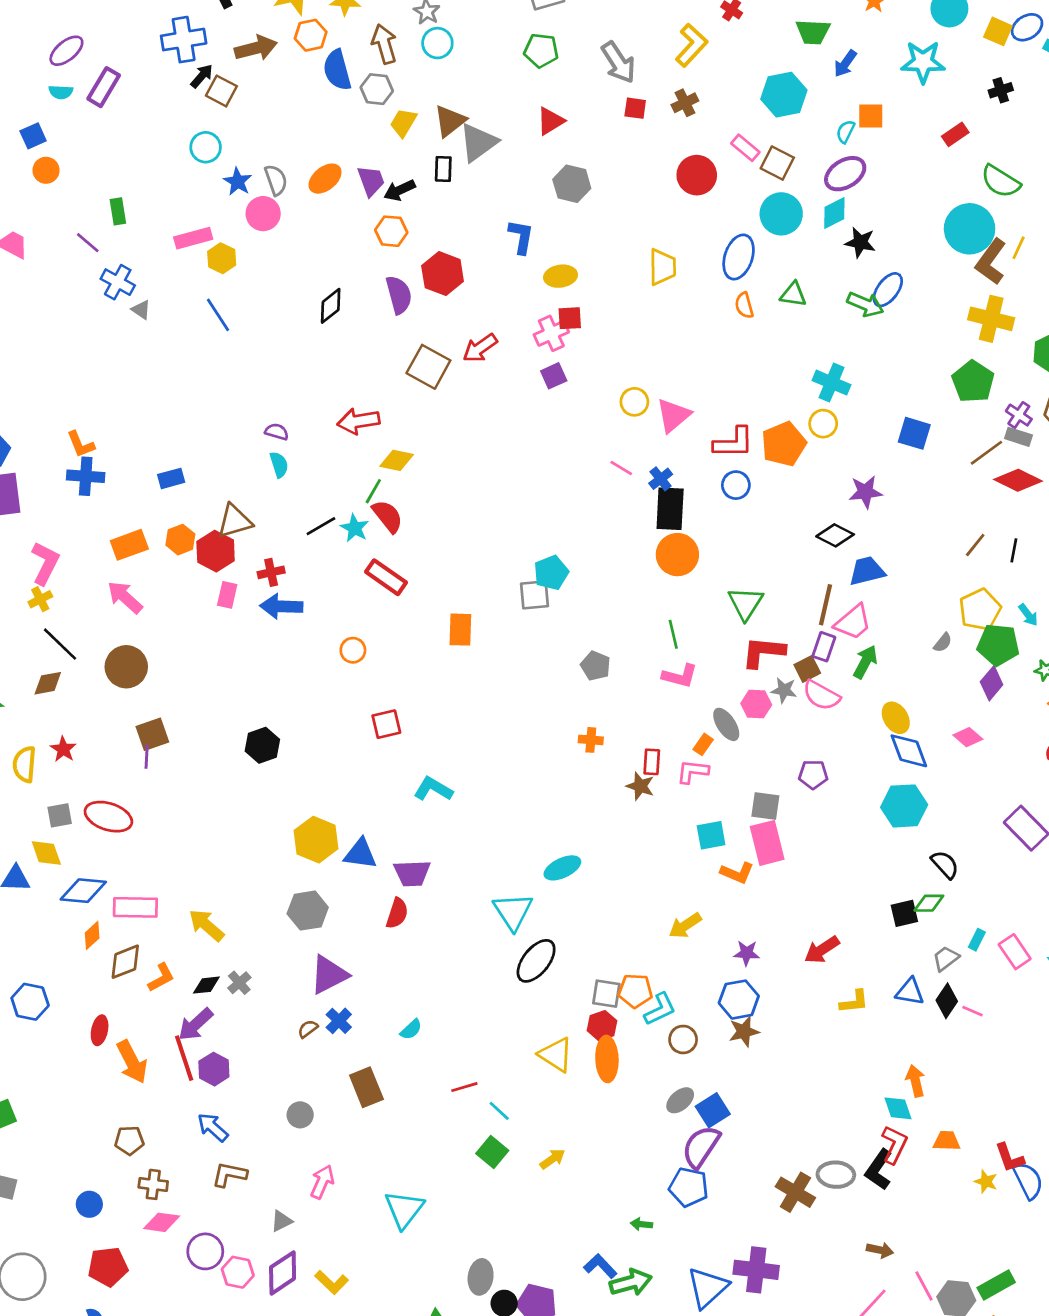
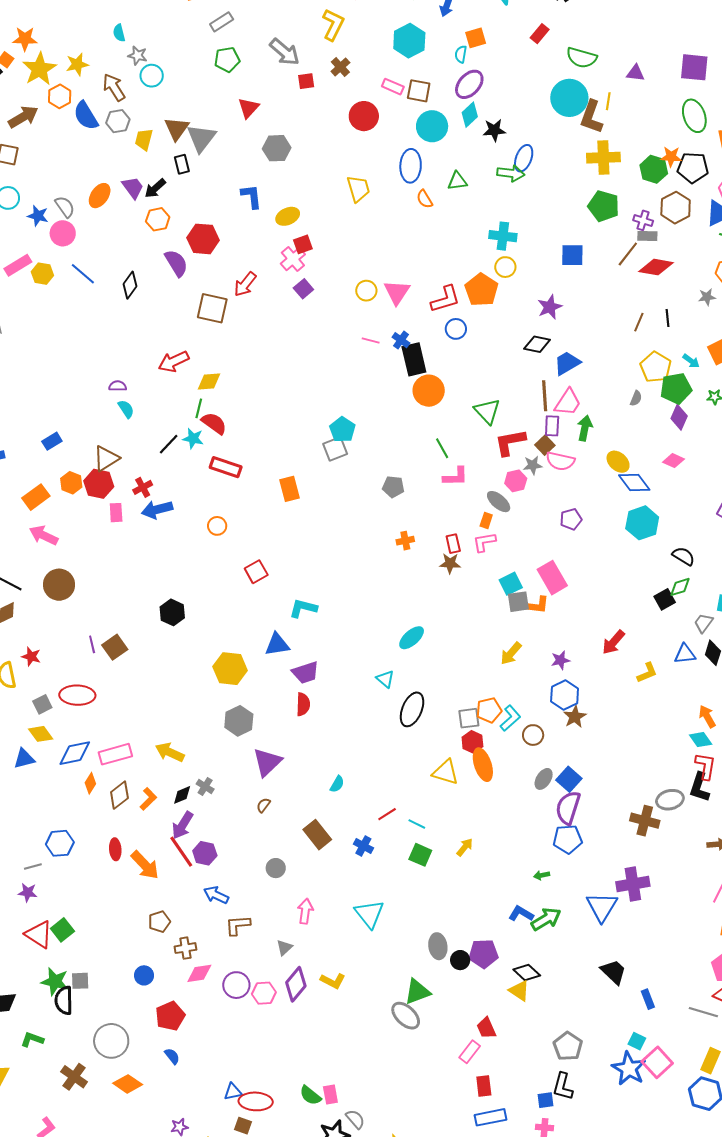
blue line: (218, 315) -> (83, 274), moved
brown square: (152, 734) -> (115, 647), moved
gray square: (765, 806) -> (518, 602), moved
blue triangle: (360, 854) -> (277, 644), moved
cyan triangle: (513, 911) -> (385, 679), size x0.6
blue cross: (339, 1021) -> (363, 846), moved

